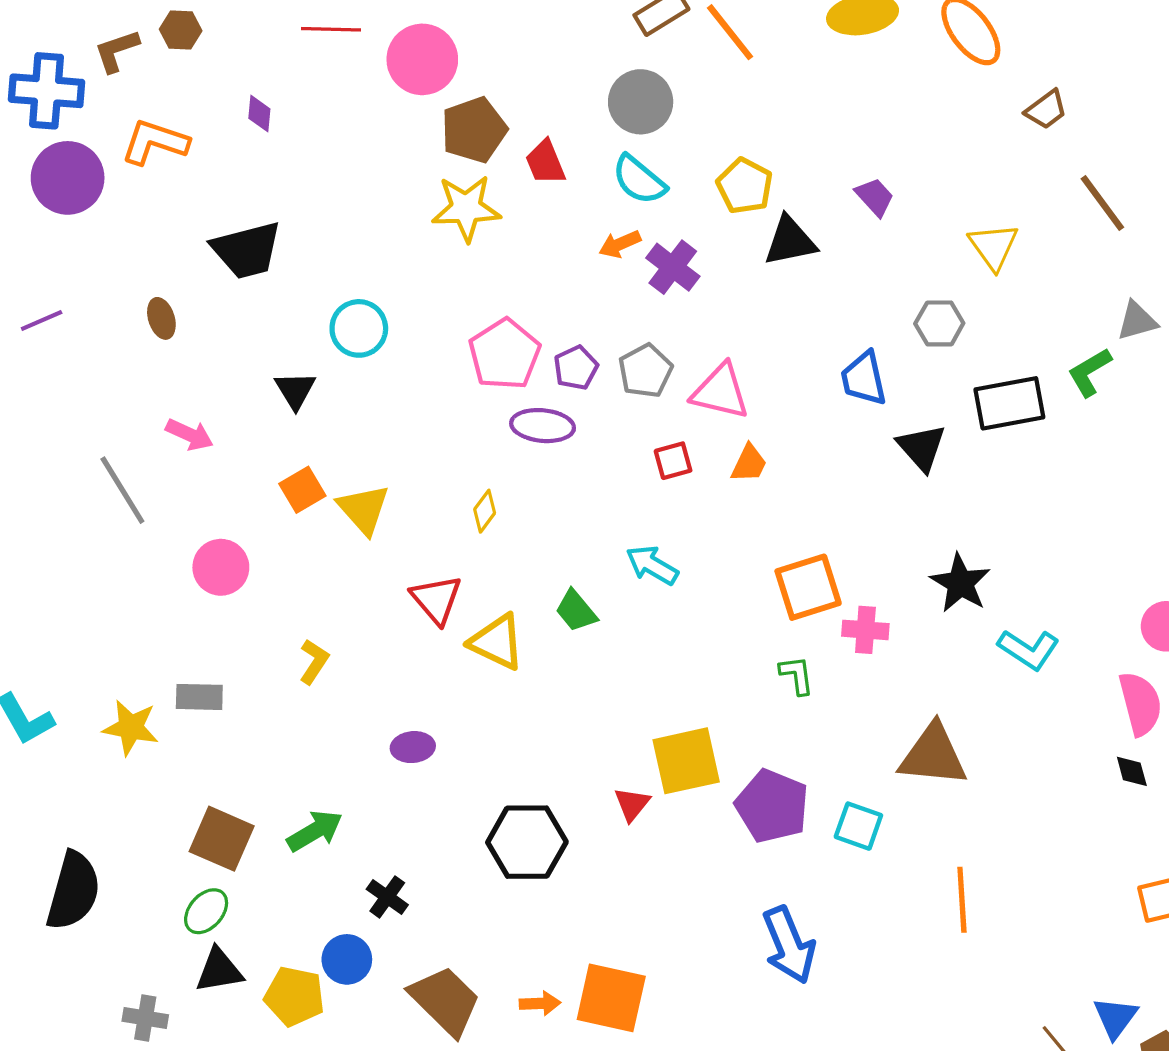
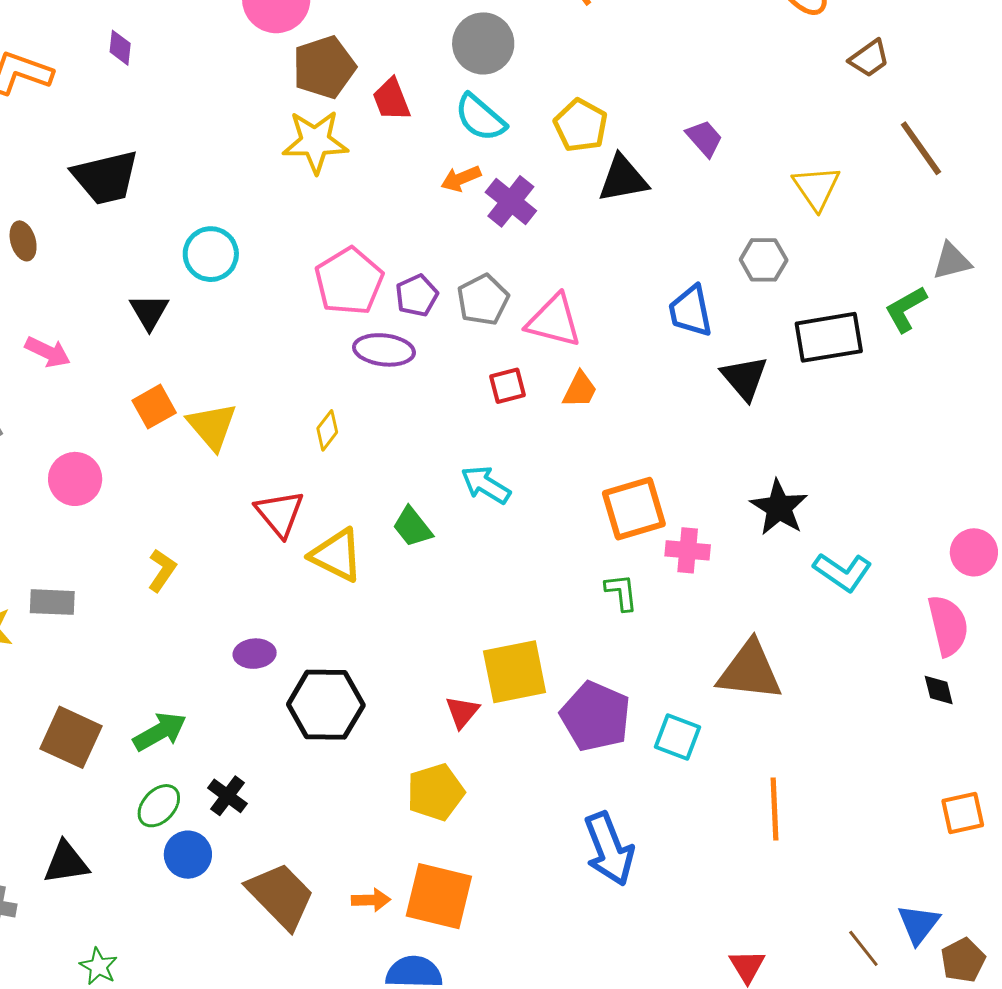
black hexagon: (527, 842) -> (326, 705), moved
green ellipse: (206, 911) -> (159, 806), moved
yellow pentagon: (294, 996) -> (436, 792), moved, turned -30

